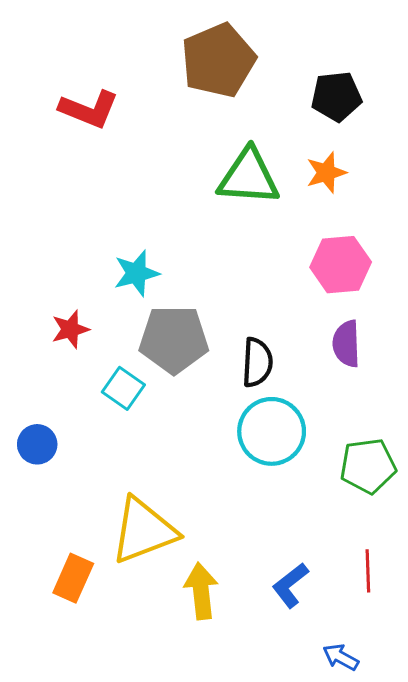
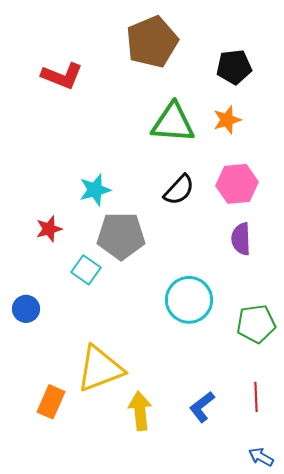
black semicircle: (257, 362) -> (179, 190), moved, turned 40
blue arrow: (341, 657) -> (261, 457), moved

